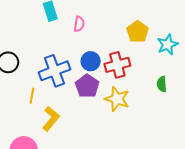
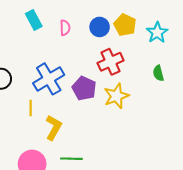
blue circle: (91, 61) -> (100, 27), moved
yellow star: (117, 99) -> (116, 96), turned -30

